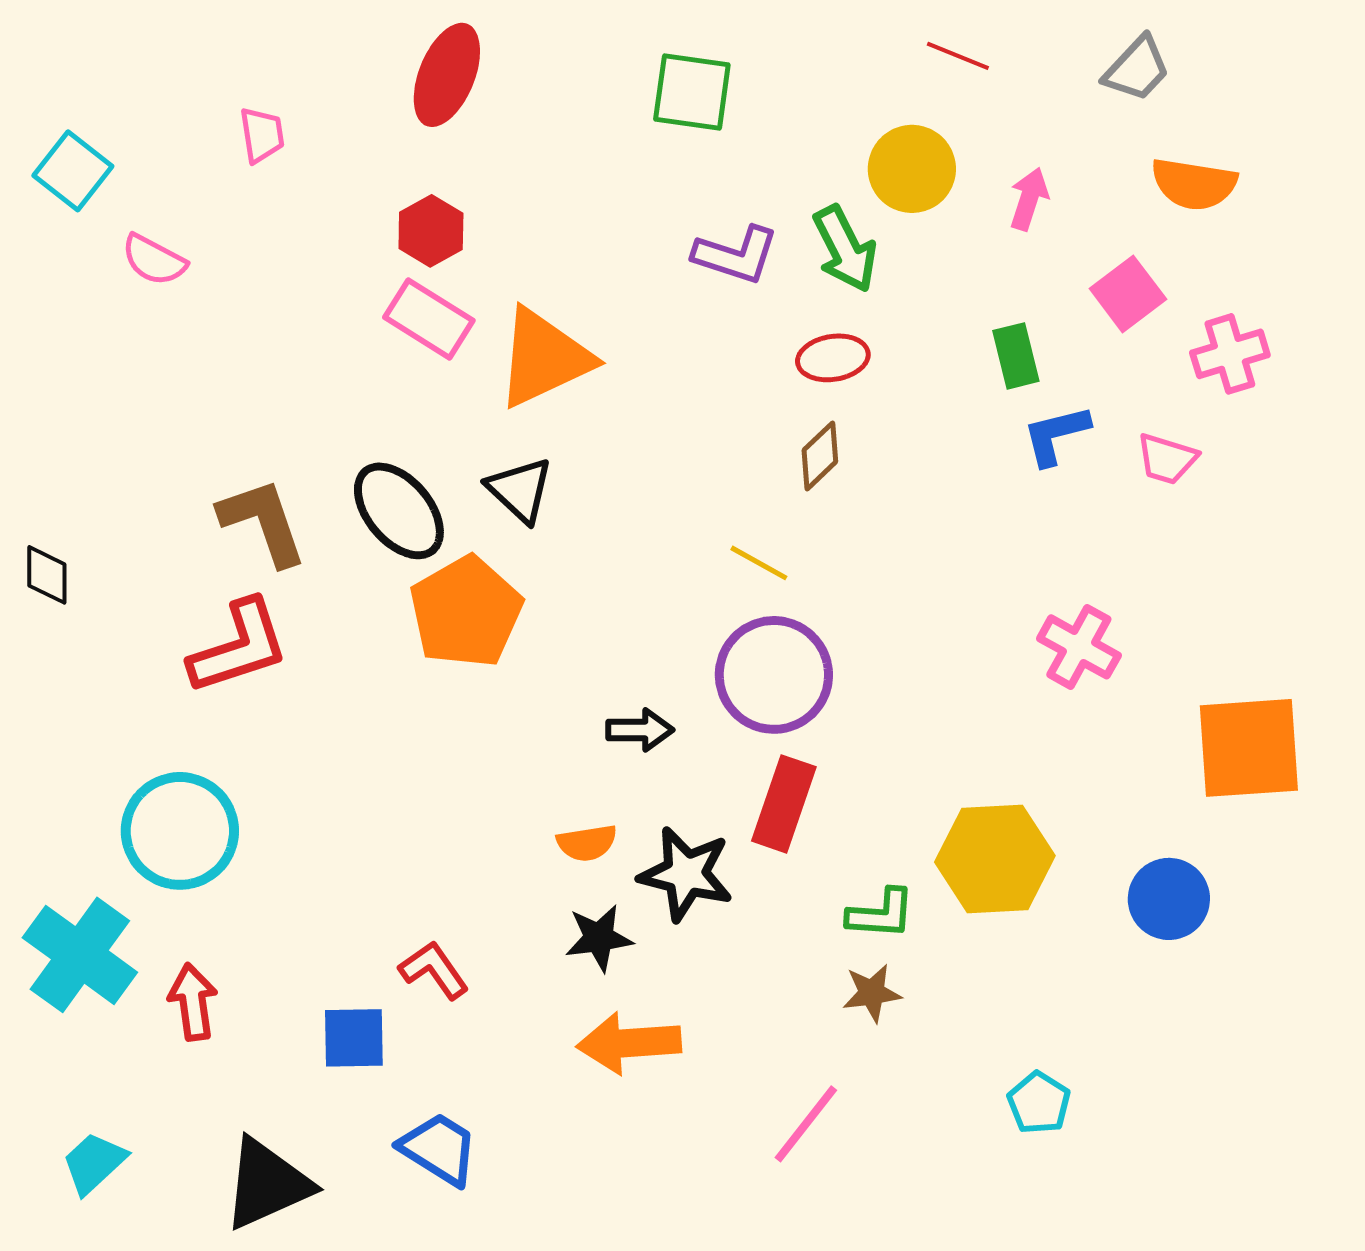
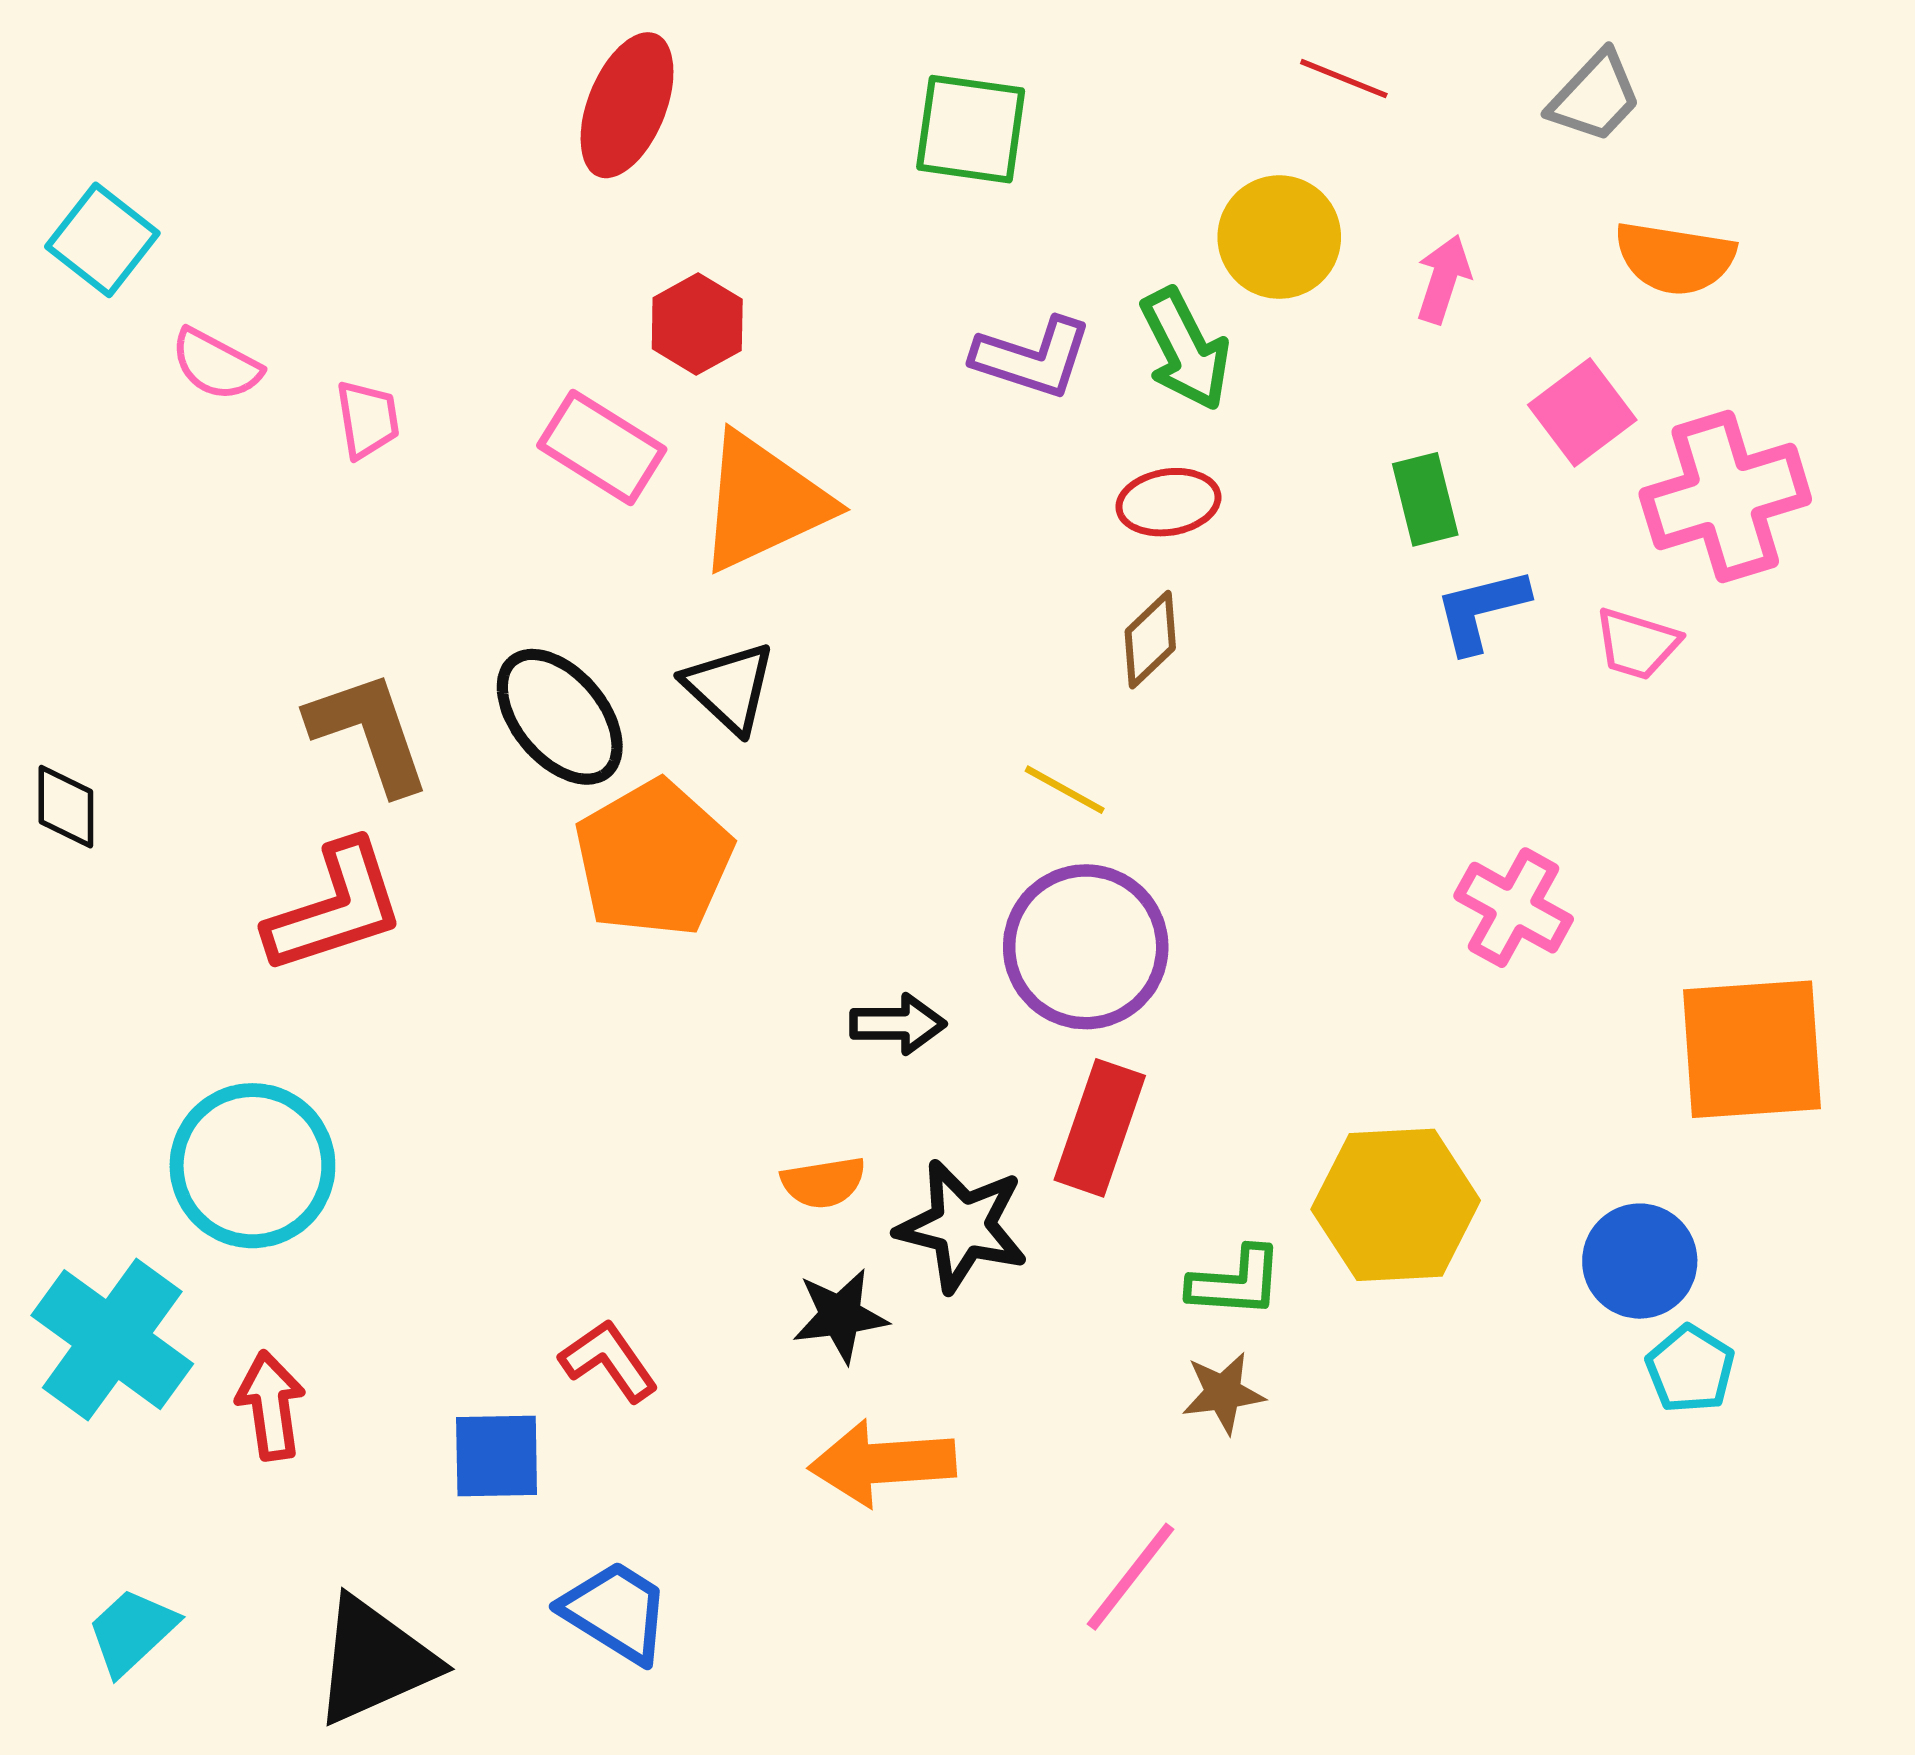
pink trapezoid: (262, 135) -> (368, 419), moved
red hexagon: (431, 231) -> (697, 324), moved
pink cross: (1230, 354) -> (1725, 497), size x1.5
cyan pentagon: (1039, 1103) -> (1690, 1369), moved

